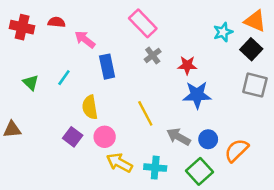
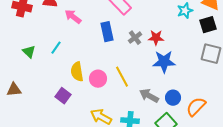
black square: (251, 49) -> (208, 25), turned 30
gray cross: (153, 55) -> (135, 38), moved
blue rectangle: (107, 67) -> (107, 32), moved
pink circle: (105, 137) -> (98, 79), moved

